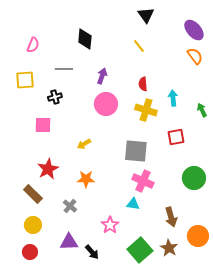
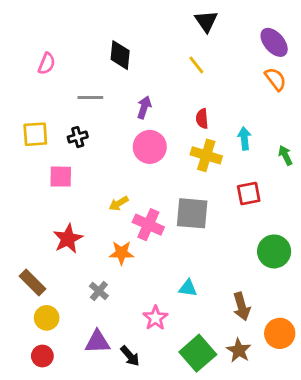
yellow square: (25, 80) -> (35, 134), moved
pink cross: (143, 181) -> (148, 225), moved
brown rectangle: (33, 194) -> (32, 283), moved

